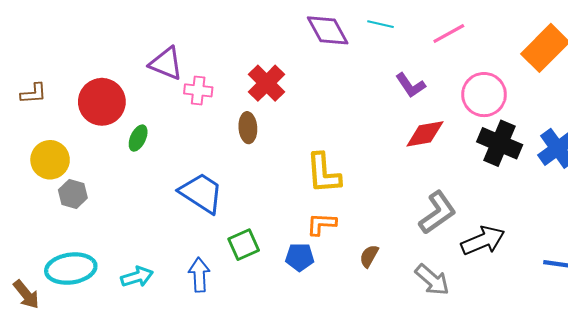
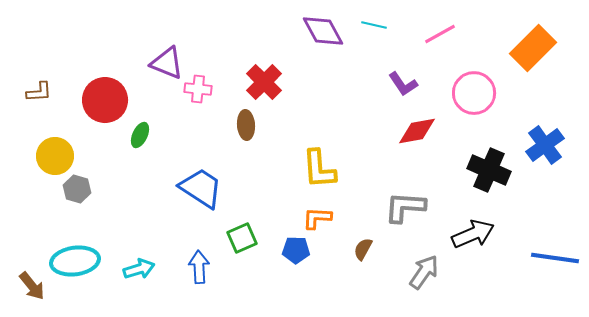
black cross: (500, 143) -> (489, 170), moved
gray L-shape: (437, 213) -> (405, 207), moved, turned -141
gray arrow: (432, 280) -> (424, 272), turned -96

